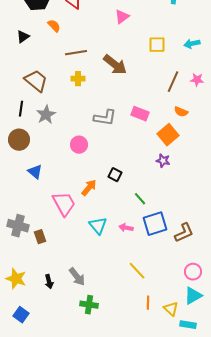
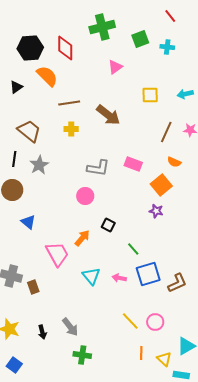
orange semicircle: (54, 26) -> (47, 76), size x1.6
pink circle: (79, 145) -> (85, 196), moved
pink circle: (193, 272) -> (155, 322), moved

